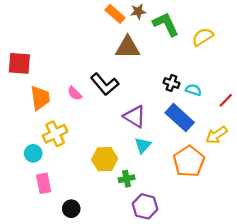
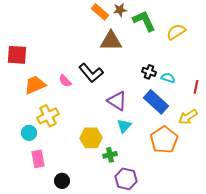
orange trapezoid: (40, 98) -> (35, 85), turned -105
red line: (226, 100) -> (196, 87), turned -32

